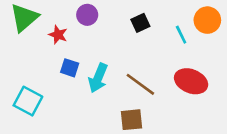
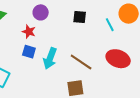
black square: (140, 23) -> (80, 17), turned 32
red star: (58, 35) -> (29, 32), moved

